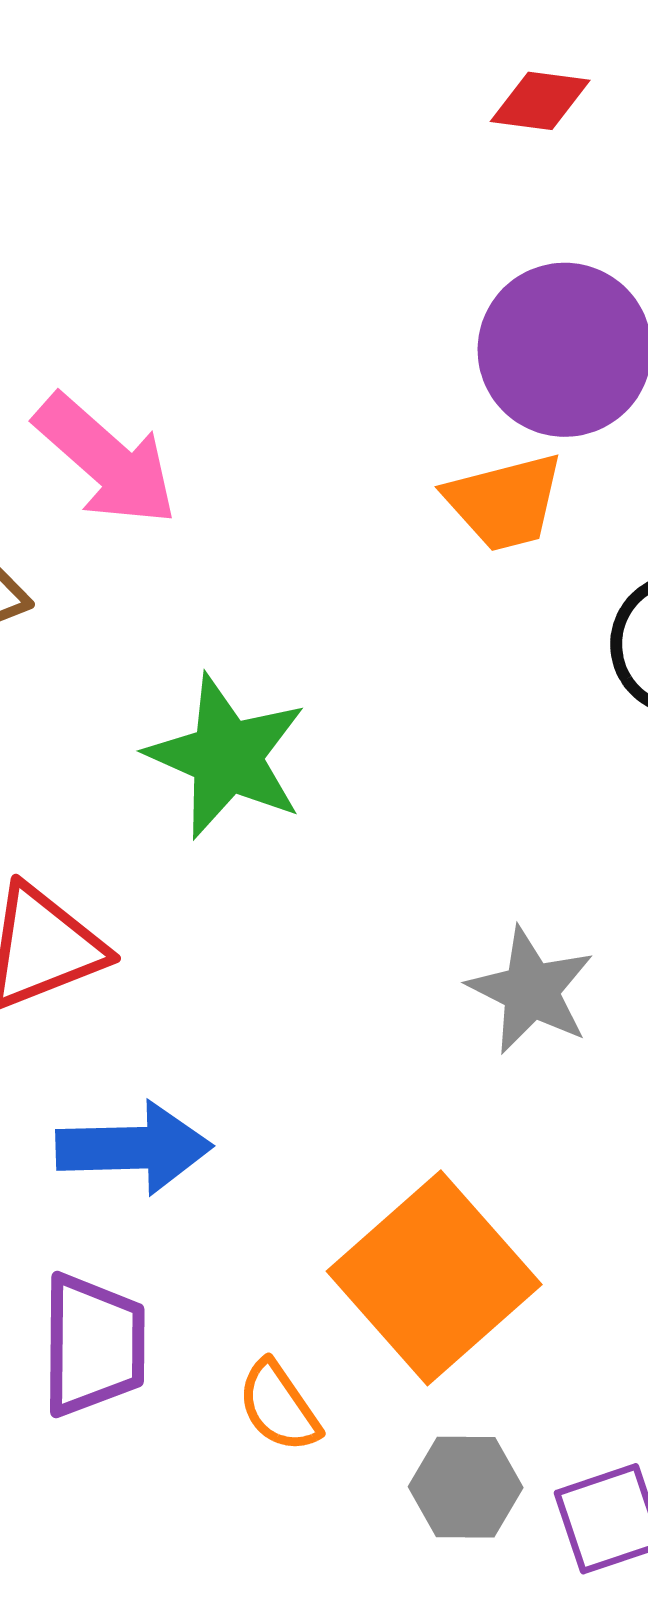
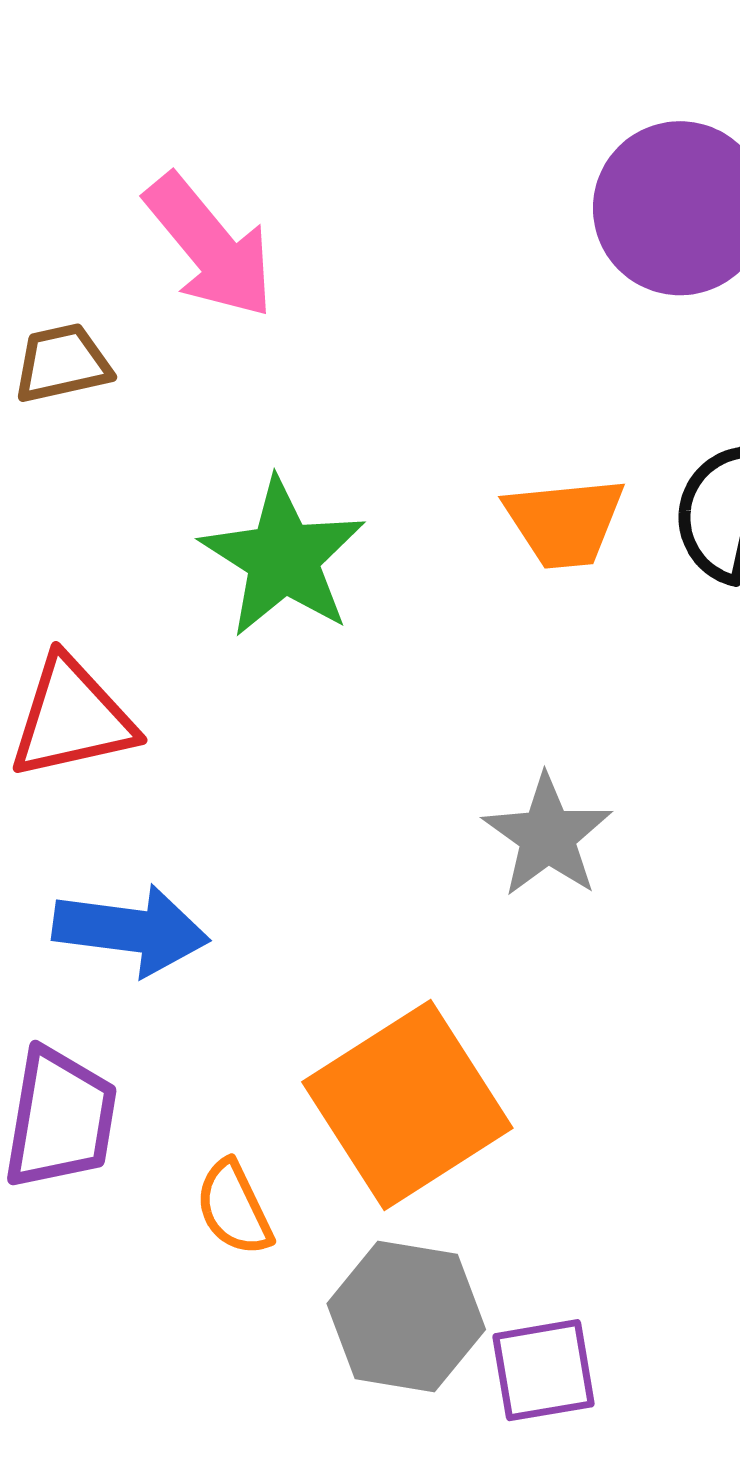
orange trapezoid: (504, 502) -> (565, 522), moved
gray hexagon: (466, 1487) -> (406, 1316), size x1.4

